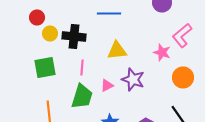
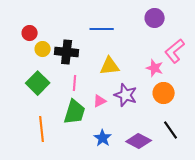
green square: (45, 67) -> (38, 83), turned -35
orange circle: (183, 77) -> (164, 93), moved

